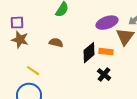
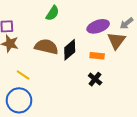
brown semicircle: (56, 43) -> (46, 47), size x1.6
black diamond: (89, 53) -> (70, 50), moved

